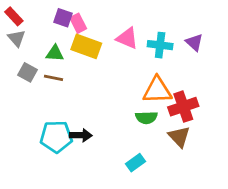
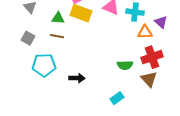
purple triangle: (194, 42) -> (161, 22), moved
gray square: (27, 72) -> (28, 38), moved
orange triangle: (157, 90) -> (145, 32), moved, size x0.7
cyan pentagon: (56, 137) -> (44, 65), moved

